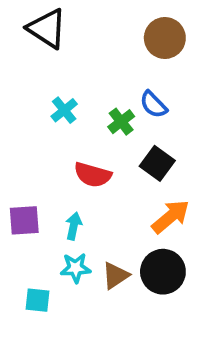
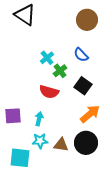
cyan cross: (64, 110) -> (47, 58), moved
green cross: (121, 122) -> (60, 71), moved
brown triangle: (115, 275) -> (61, 145), turned 42
cyan square: (38, 300) -> (20, 158), size x1.5

